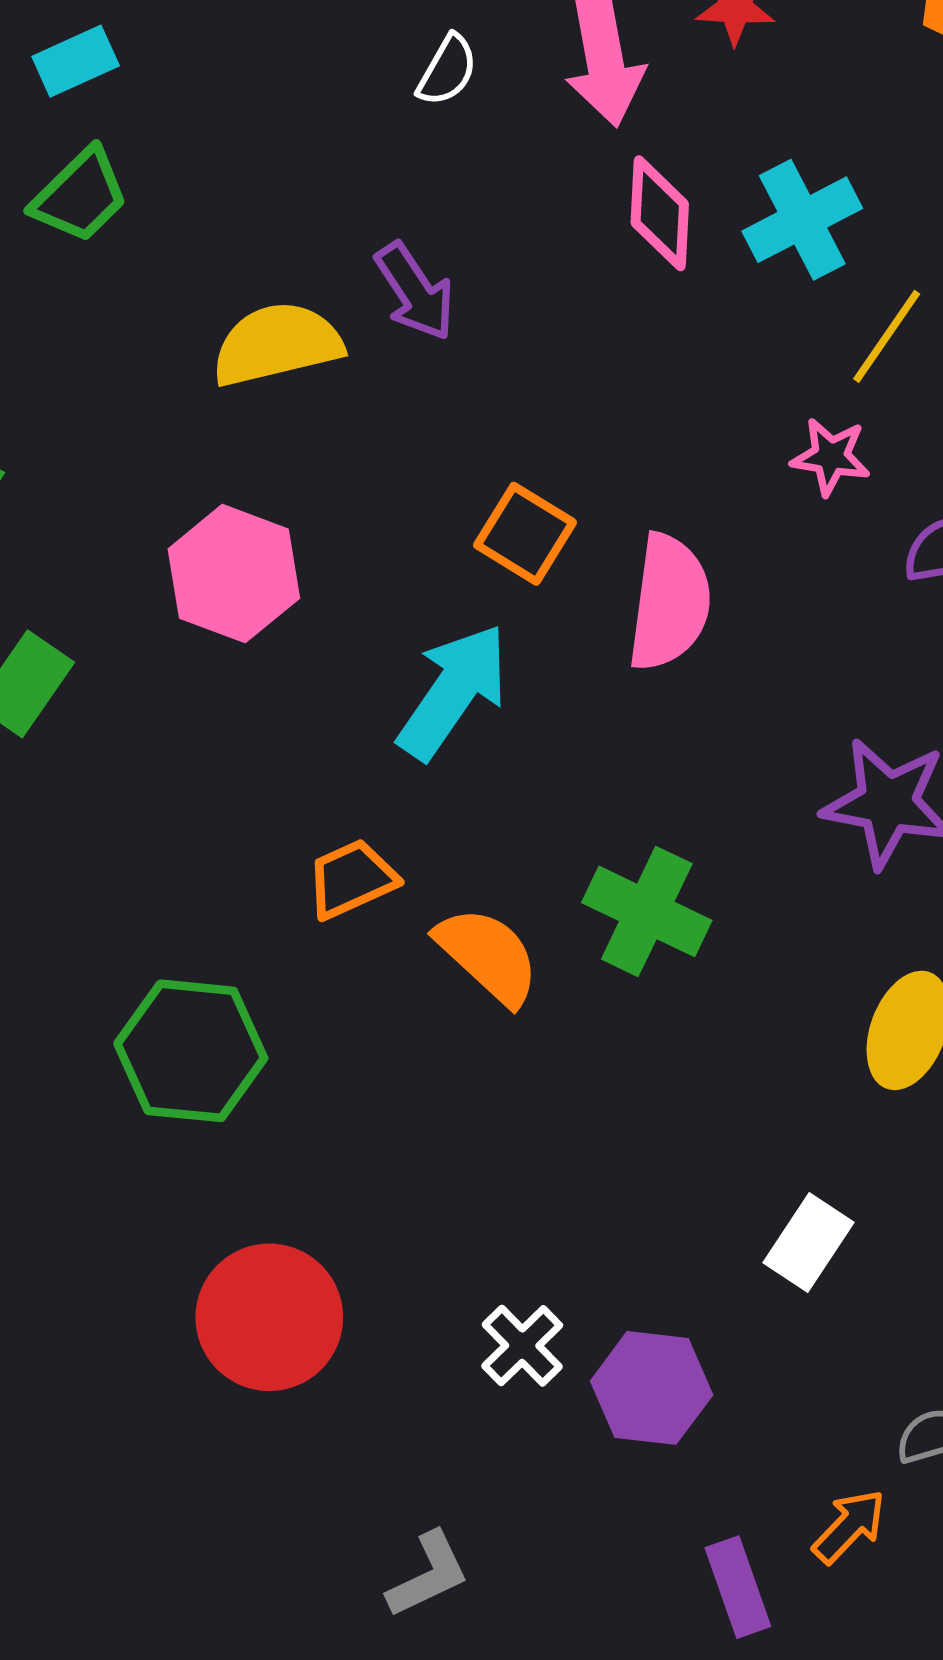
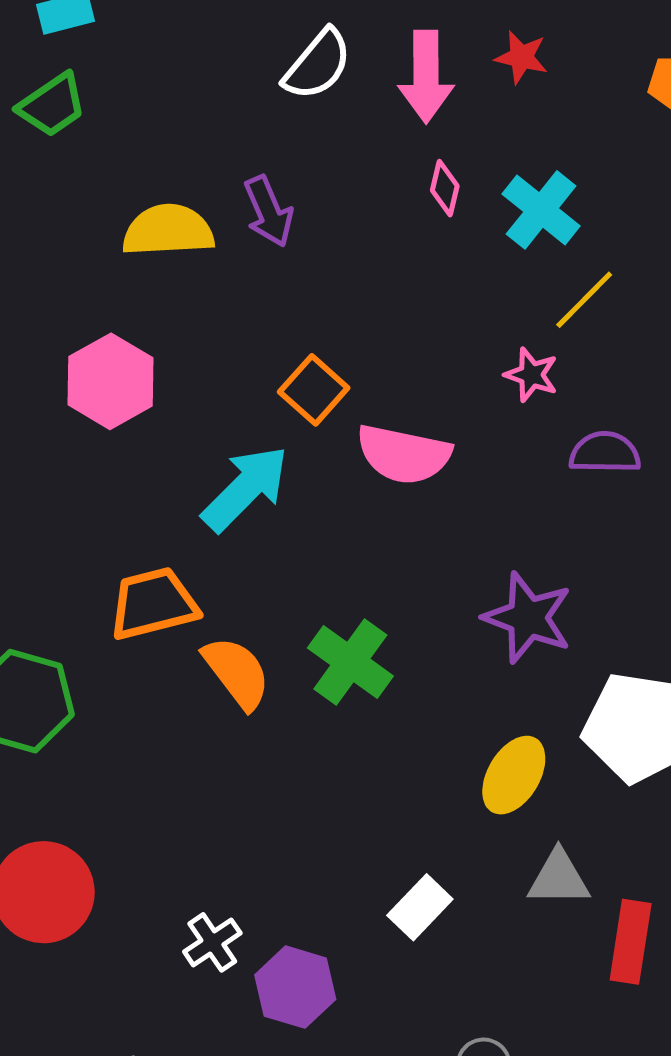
white semicircle: (447, 70) -> (318, 65), size x1.5
pink diamond: (660, 213) -> (445, 188), size x0.7
cyan cross: (802, 220) -> (541, 210), turned -34
pink semicircle: (669, 602) -> (404, 454), turned 84
orange trapezoid: (352, 879) -> (153, 604), size x1.4

